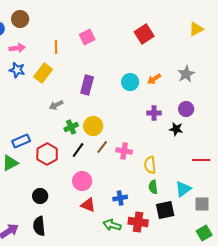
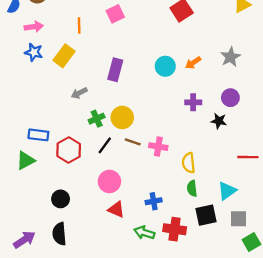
blue rectangle: (21, 141) -> (38, 135), turned 30
brown line: (102, 147) -> (133, 142), turned 72
gray square: (202, 204) -> (239, 219), moved

